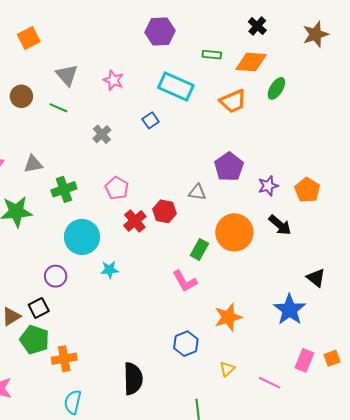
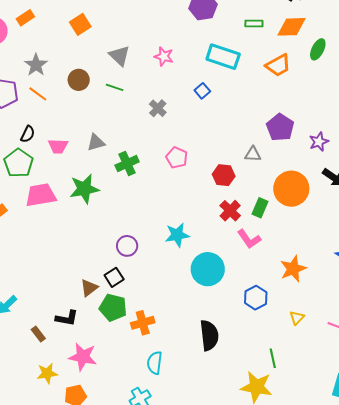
red cross: (135, 221) -> (230, 211), moved
cyan circle: (82, 237) -> (208, 269), moved
cyan star: (110, 270) -> (177, 235), size x1.4

